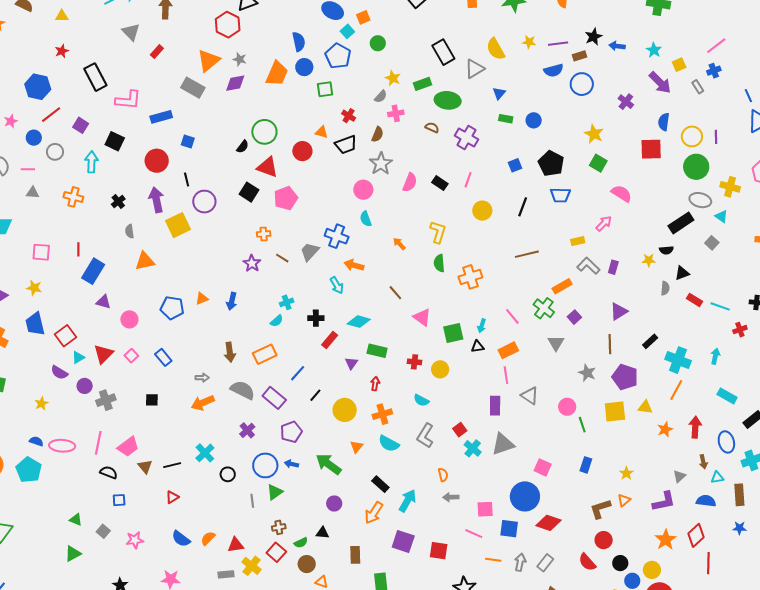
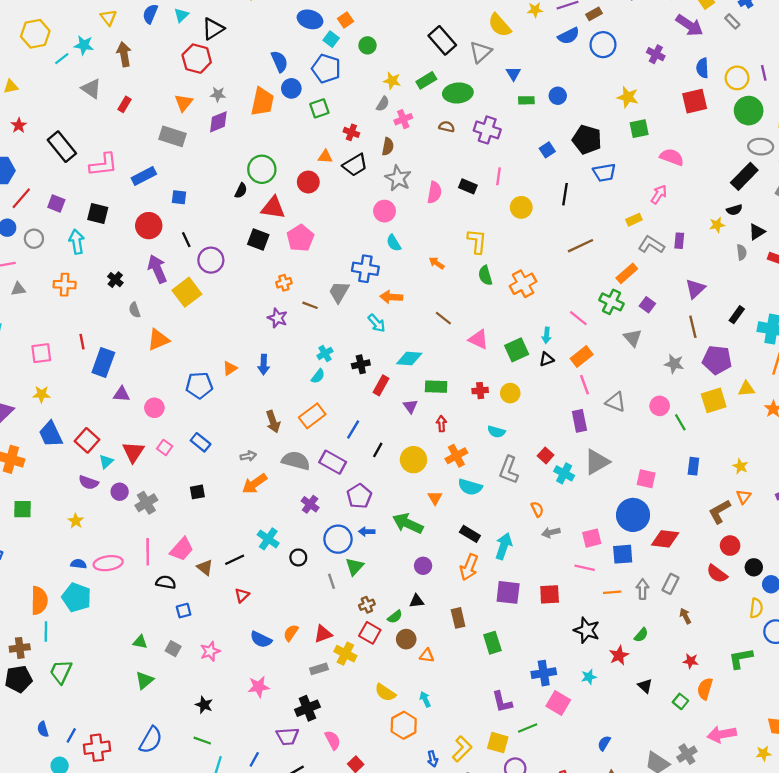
orange triangle: (209, 61) -> (184, 103), size x0.7
green square: (598, 163) -> (639, 129), turned -30

